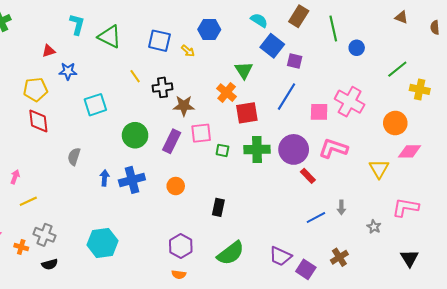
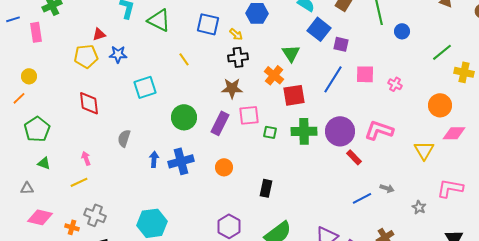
black cross: (162, 87) -> (238, 57), moved
yellow pentagon: (35, 89) -> (86, 56), moved
pink cross: (350, 102) -> (395, 84), size x0.5
pink square: (319, 112) -> (365, 74), moved
pink arrow: (15, 177) -> (86, 158), moved, turned -40
gray arrow: (341, 207) -> (387, 188), turned -72

